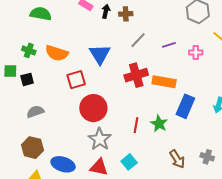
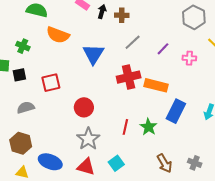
purple line: (169, 45) -> (163, 49), turned -32
orange semicircle: (57, 53) -> (58, 35), moved
red square: (76, 80) -> (51, 83), moved
red circle: (93, 108) -> (84, 107), size x0.7

